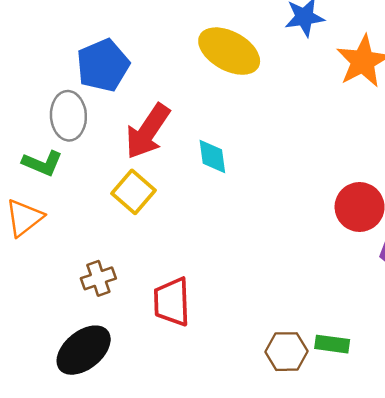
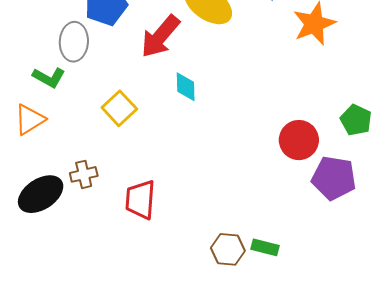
red arrow: (148, 131) -> (160, 36), moved
black ellipse: (84, 350) -> (41, 194), moved

